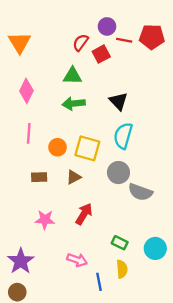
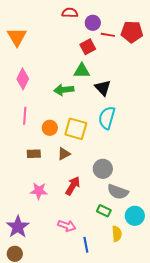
red semicircle: (81, 43) -> (70, 13), moved, turned 56
green triangle: (72, 76) -> (82, 71), moved
gray circle: (118, 173) -> (103, 169), moved
gray semicircle: (140, 192) -> (118, 192), moved
yellow semicircle: (122, 269) -> (117, 234), moved

